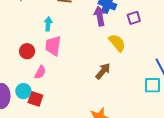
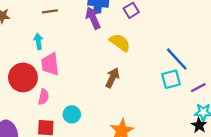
red circle: (27, 51) -> (23, 77), size x1.6
cyan circle: (23, 91) -> (72, 114), moved

